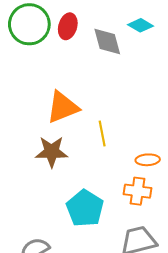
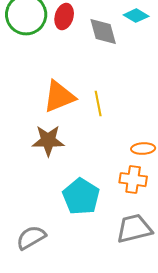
yellow line: (102, 133) -> (98, 104), moved

